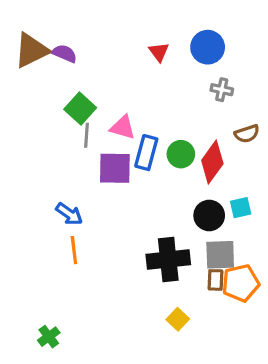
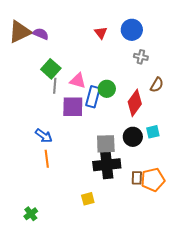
brown semicircle: (247, 134) -> (157, 85), turned -42
green circle: (181, 154) -> (107, 89), moved
gray square: (220, 255) -> (106, 144), moved
yellow square: (178, 319) -> (88, 199), moved, turned 32

